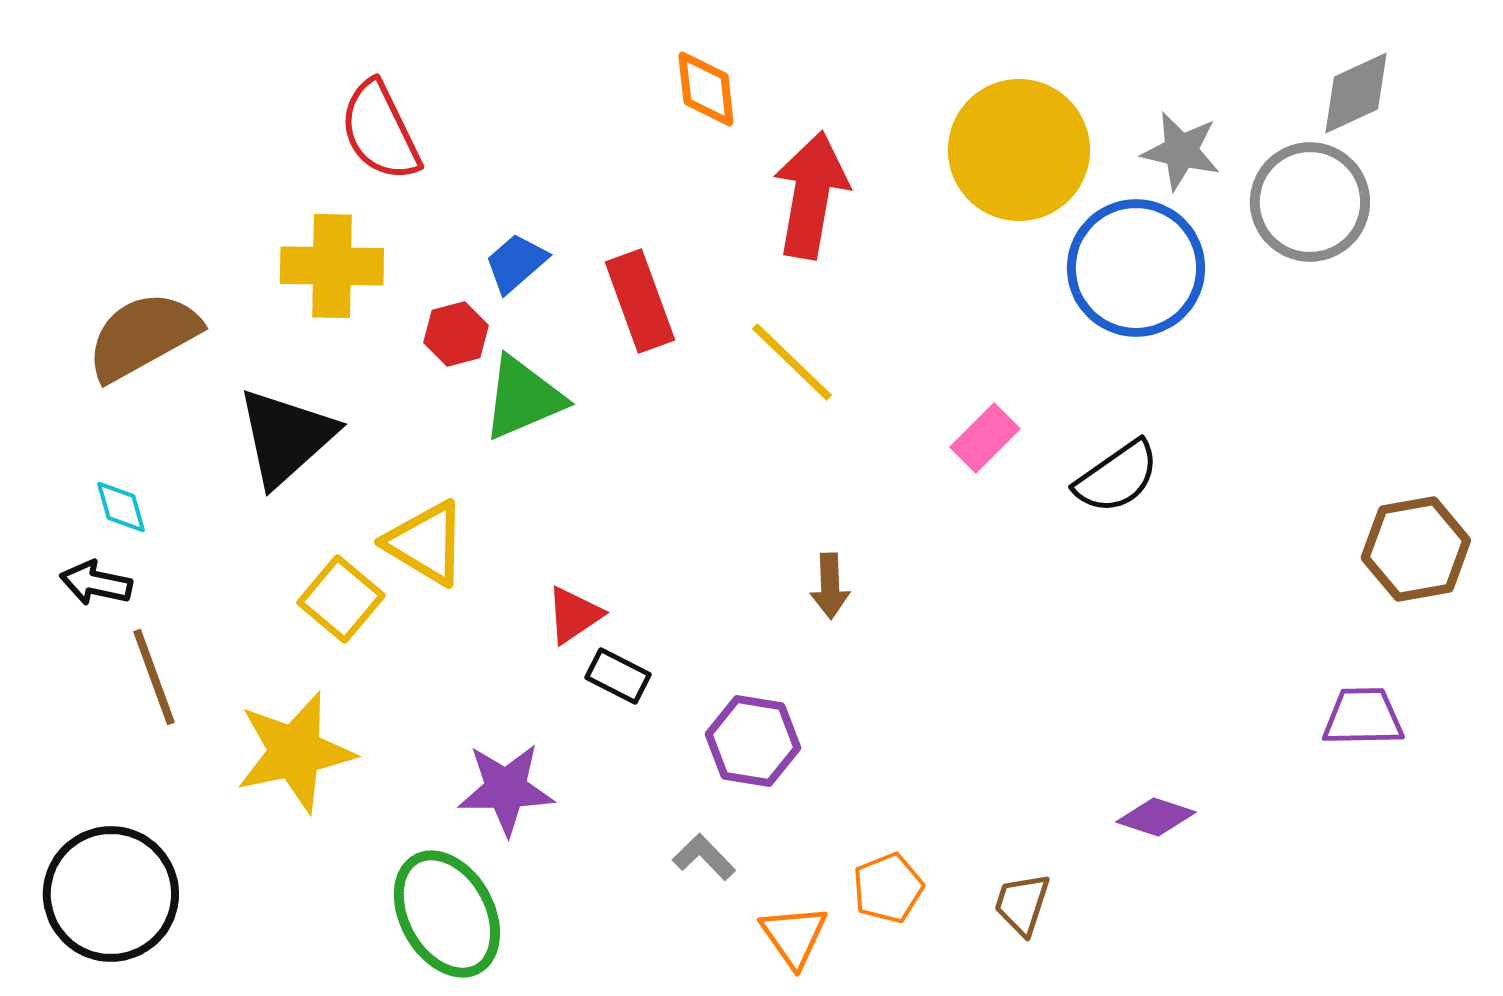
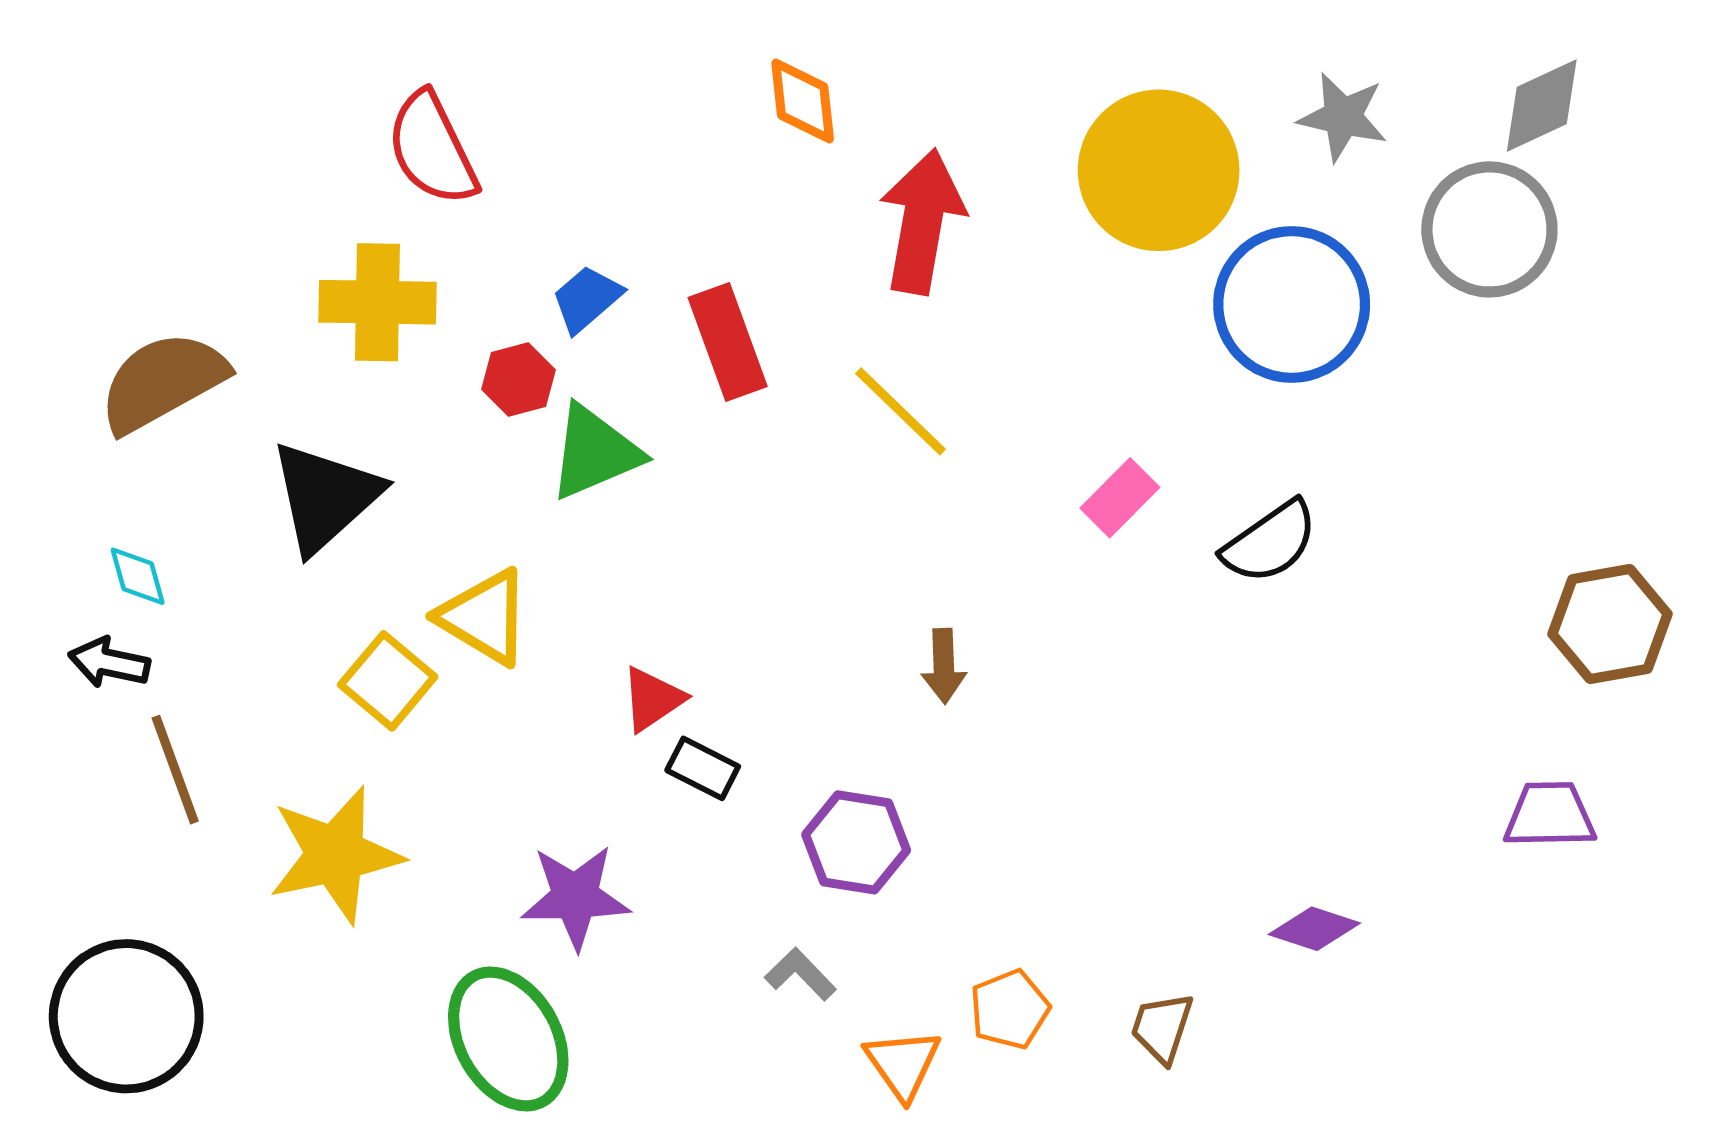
gray star: (1181, 151) -> (1343, 117), moved

